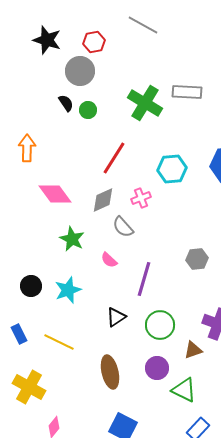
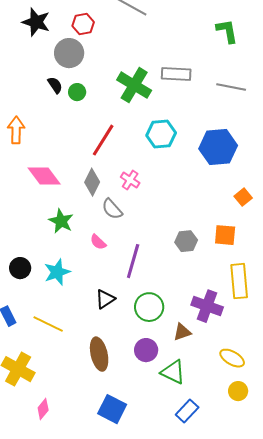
cyan hexagon: (172, 169) -> (161, 134), moved
pink cross: (141, 198) -> (130, 180), turned -36
gray diamond: (103, 200) -> (92, 182), turned -40

